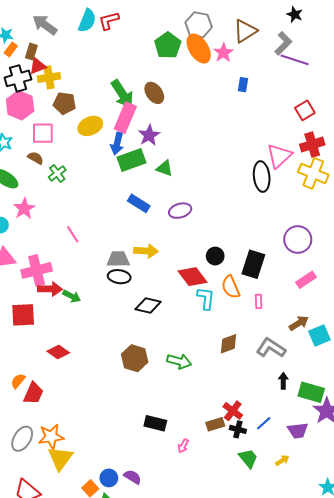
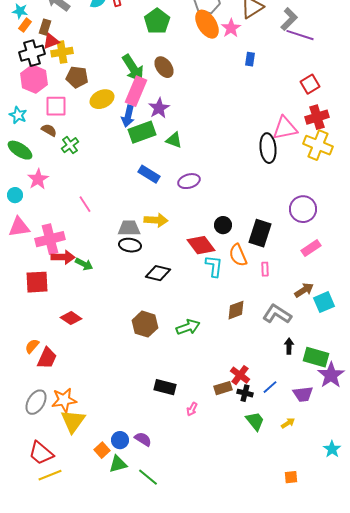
green pentagon: (168, 45) -> (157, 21), moved
pink triangle: (279, 156) -> (285, 128), turned 32
green arrow: (179, 361) -> (188, 327), turned -35

